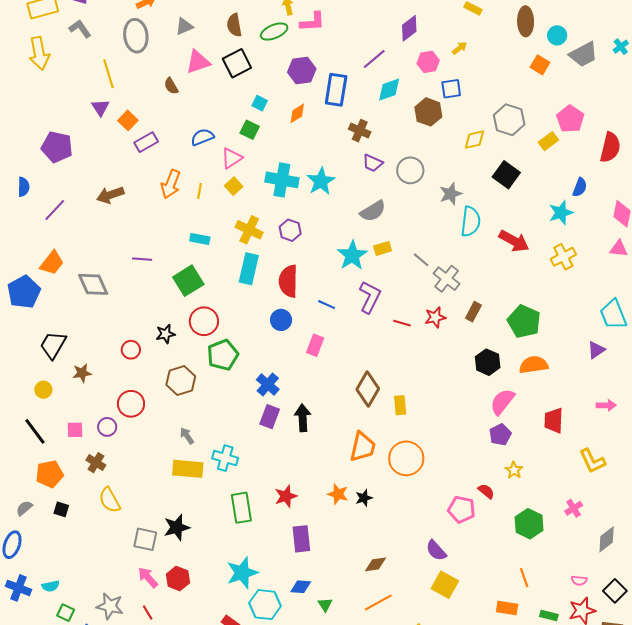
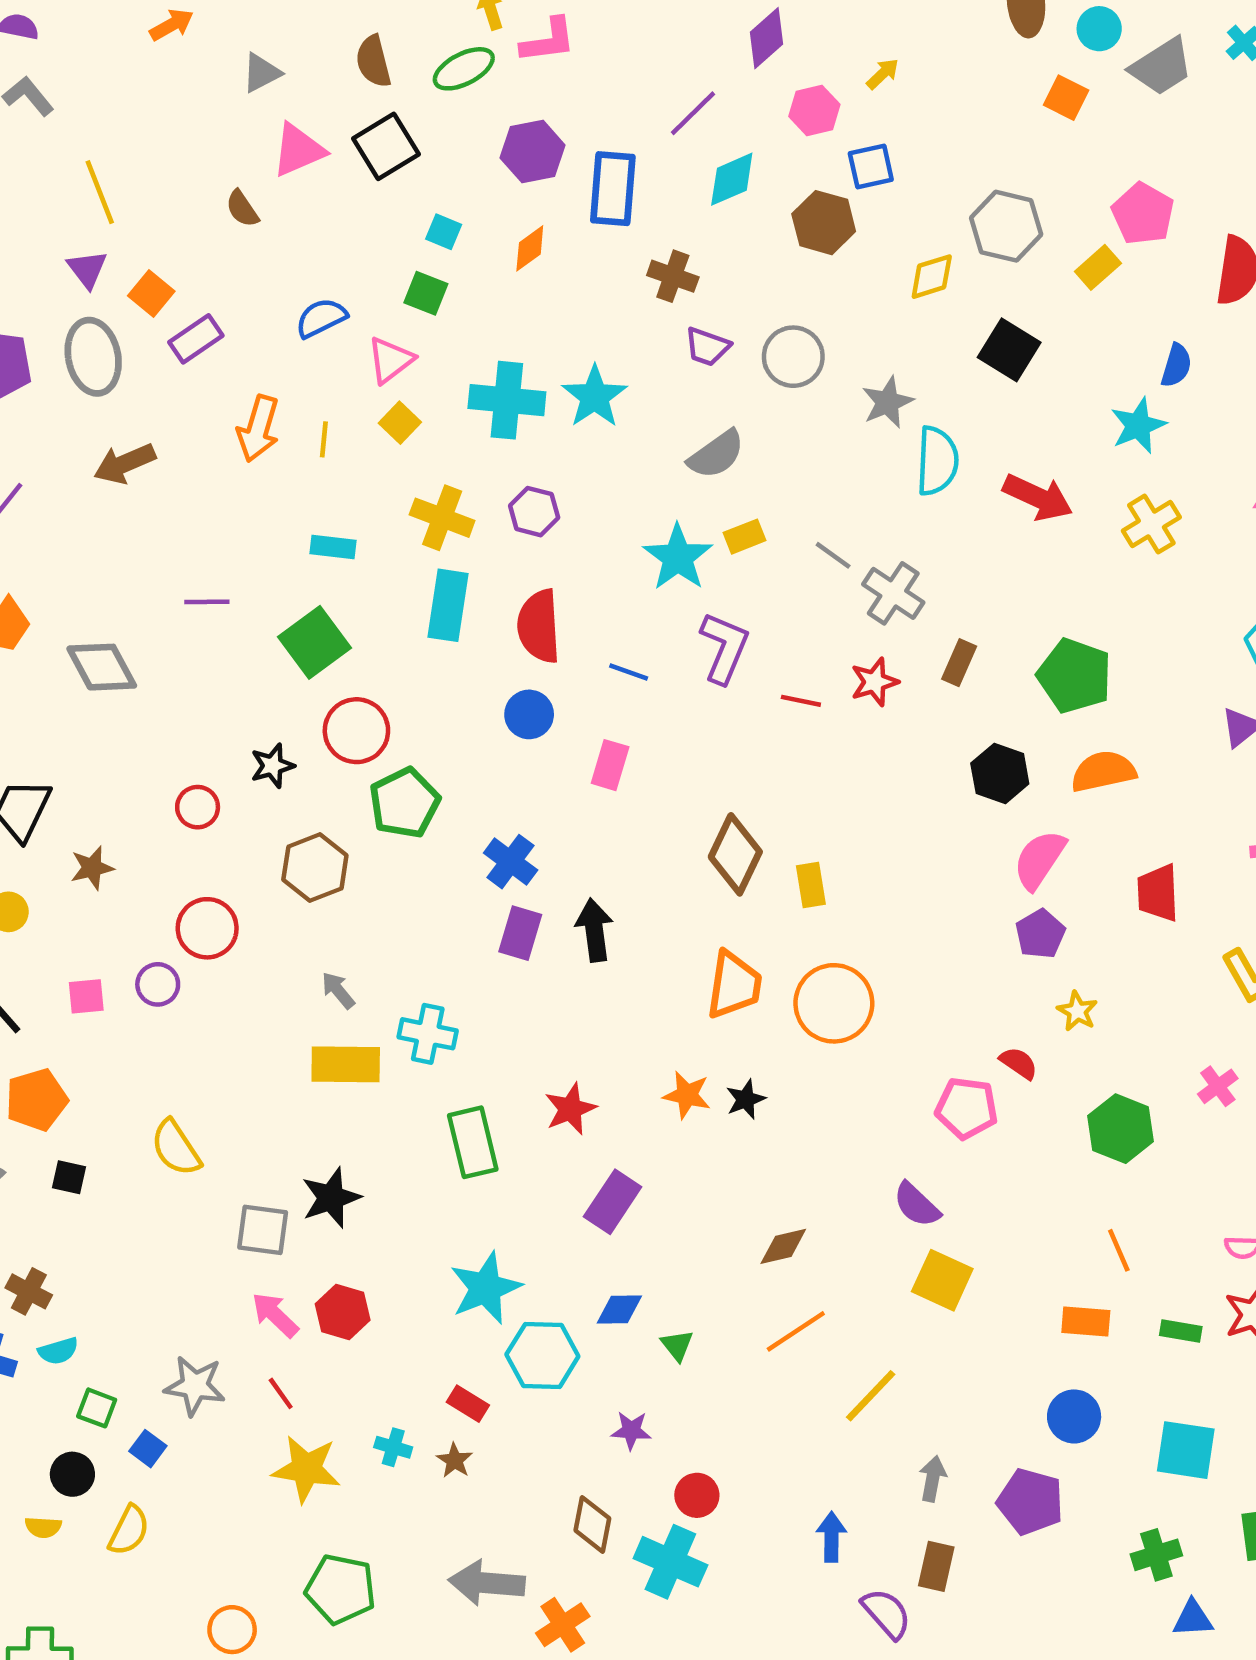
gray ellipse: (136, 36) -> (93, 357), moved
brown cross: (96, 463) -> (29, 1291), moved
purple rectangle: (301, 539) -> (613, 1202), turned 44

